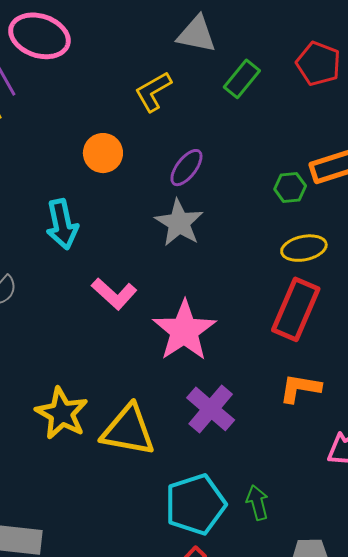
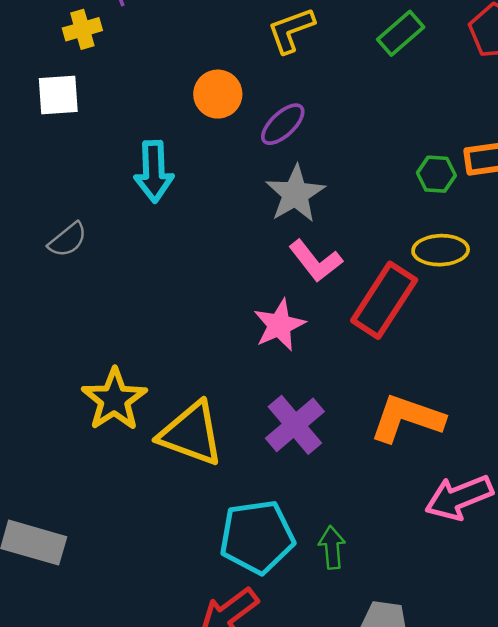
purple ellipse: (186, 168) -> (283, 124), moved
pink L-shape: (114, 294) -> (315, 261), moved
red rectangle: (296, 309) -> (384, 300), moved
pink star: (184, 331) -> (279, 325), size x0.7
orange L-shape: (300, 388) -> (407, 418), size x1.4

